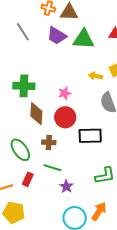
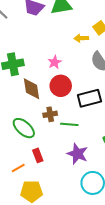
green line: (52, 168) -> (69, 124), moved
red rectangle: (28, 179) -> (38, 155), turned -32
purple star: (66, 186) -> (77, 154), size x1.5

